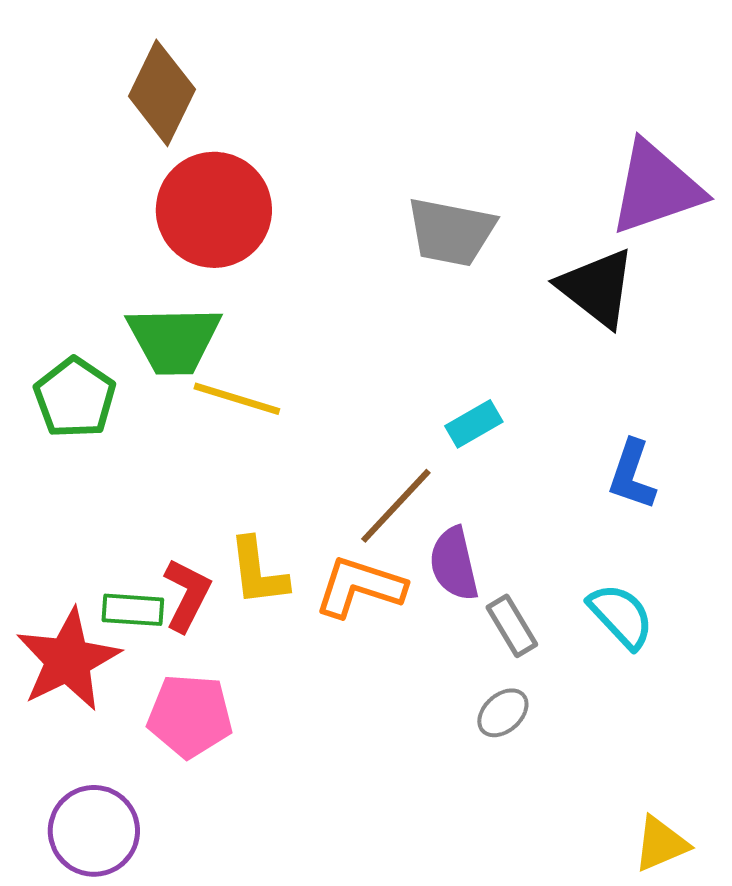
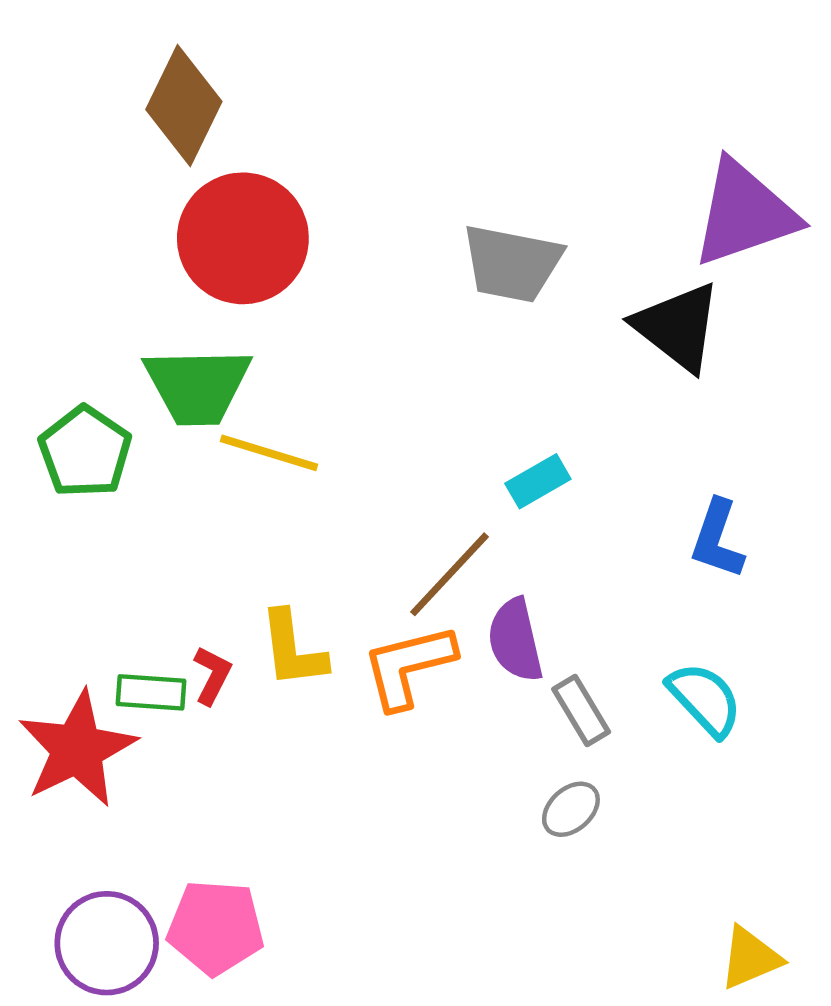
orange L-shape: (360, 587) -> (409, 666), turned -32
red L-shape: (187, 595) -> (212, 675), size x0.7
pink pentagon: (190, 716) -> (216, 927), moved

